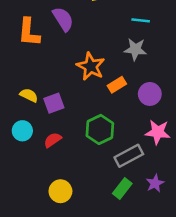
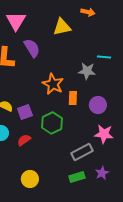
cyan line: (141, 20) -> (104, 57), moved
orange rectangle: (117, 85) -> (73, 98), turned -56
green hexagon: (100, 129) -> (52, 123), moved
green rectangle: (122, 189) -> (77, 177), turned 35

